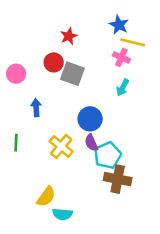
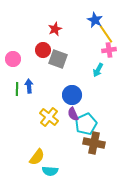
yellow line: (133, 42) -> (106, 34), turned 42
pink cross: (121, 57) -> (109, 50), moved, turned -32
green line: (16, 143) -> (17, 89), moved

